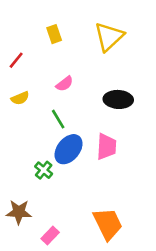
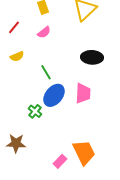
pink semicircle: (65, 84) -> (44, 32), moved
pink rectangle: (50, 236) -> (60, 161), moved

